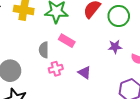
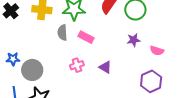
gray semicircle: (44, 50) -> (62, 33), moved

